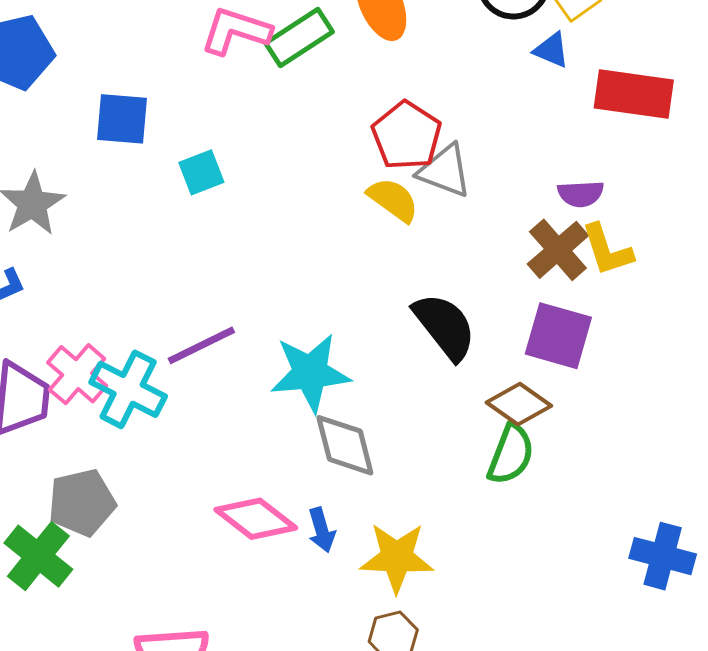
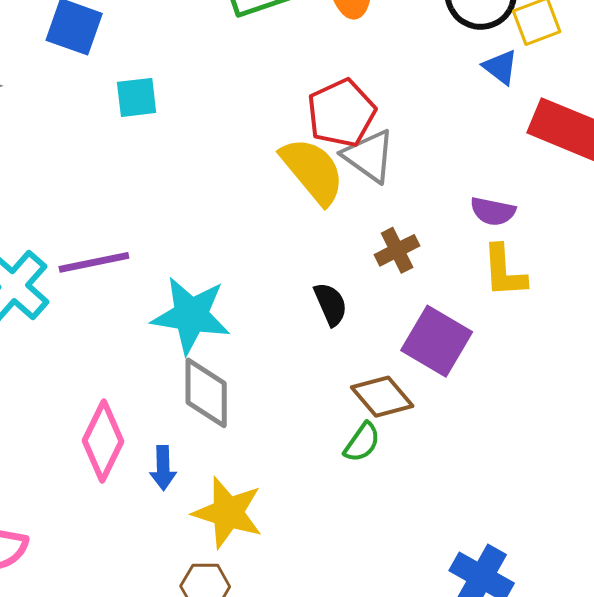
yellow semicircle: (393, 200) -> (313, 171), size x1.4
brown cross: (558, 250) -> (397, 250), moved, size x0.7
black semicircle: (445, 326) -> (331, 304), size x0.6
green semicircle: (511, 454) -> (362, 442), size x0.7
pink diamond: (256, 519) -> (103, 441), turned 64

